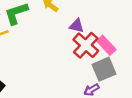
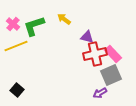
red cross: (86, 45) -> (95, 54), turned 35

